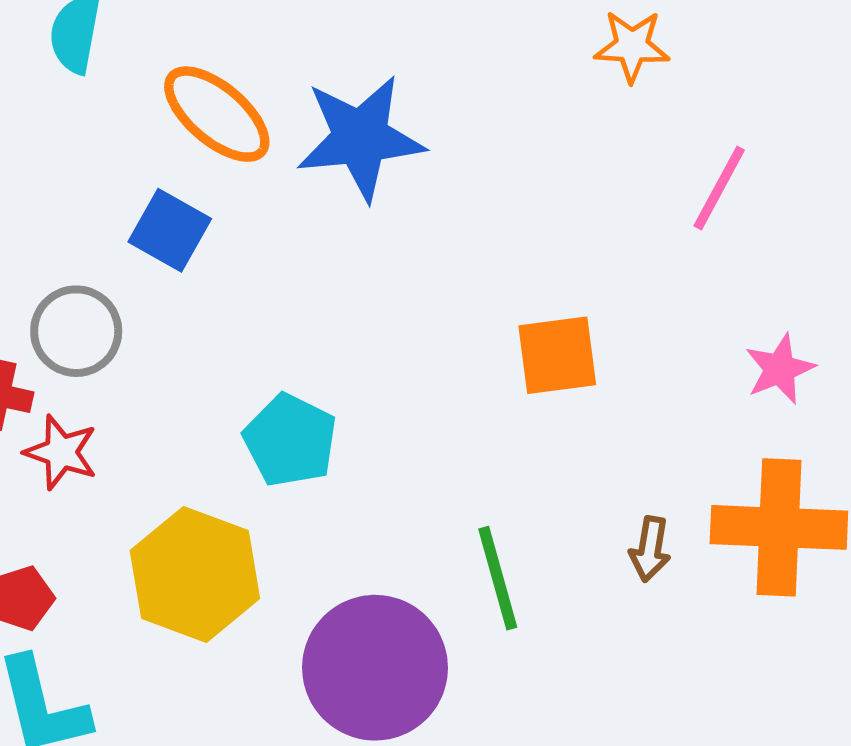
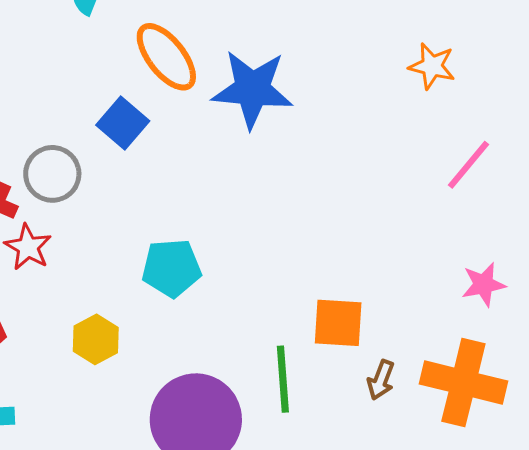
orange square: (557, 355) -> (338, 323), moved
cyan pentagon: (290, 440) -> (171, 268), turned 30
yellow hexagon: (195, 574) -> (96, 339), size x0.6

